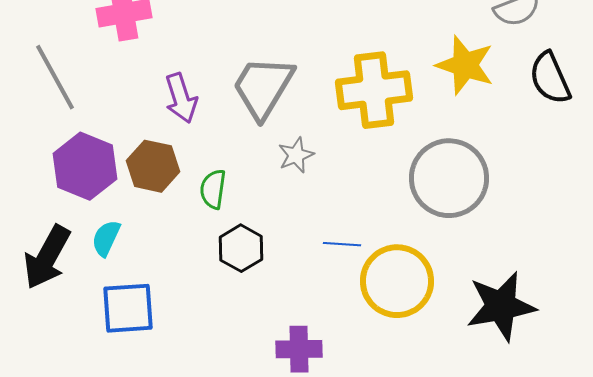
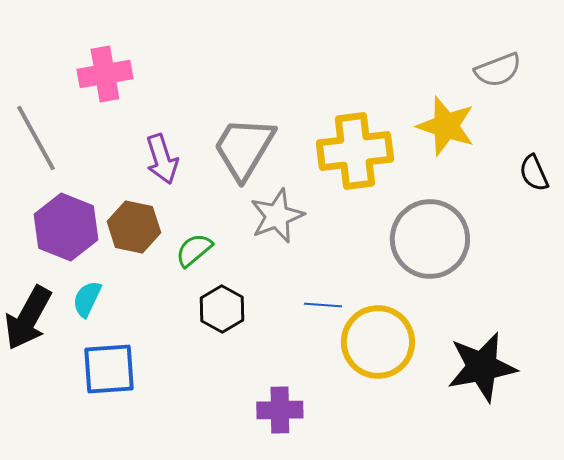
black semicircle: (550, 78) -> (534, 173), moved, size x0.7
gray star: (296, 155) -> (277, 216), size x1.5
green semicircle: (213, 189) -> (194, 250), turned 42

